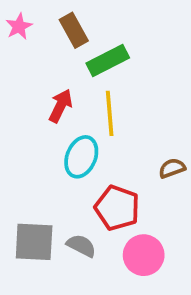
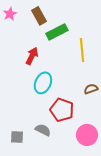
yellow line: (110, 113) -> (82, 50), moved
gray square: (34, 242) -> (17, 137), moved, size x0.6
pink circle: (144, 255) -> (87, 135), moved

